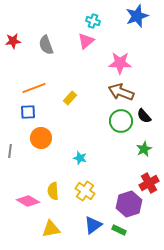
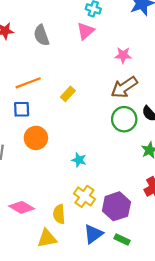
pink star: (120, 63) -> (123, 55), size x0.7
brown arrow: (121, 92) -> (124, 87), turned -55
yellow semicircle: (53, 191) -> (59, 214), moved
purple hexagon: (129, 204) -> (116, 206), moved

